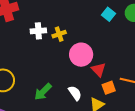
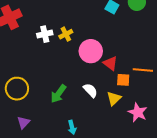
orange square: (109, 88) -> (123, 80), turned 32

